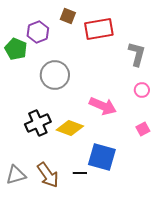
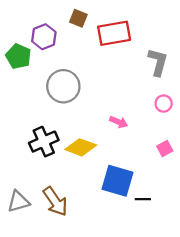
pink arrow: (103, 106) -> (119, 122), size x0.6
black line: (80, 173) -> (143, 199), moved

